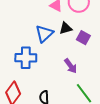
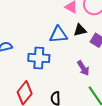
blue triangle: (44, 34) -> (58, 35), turned 36

